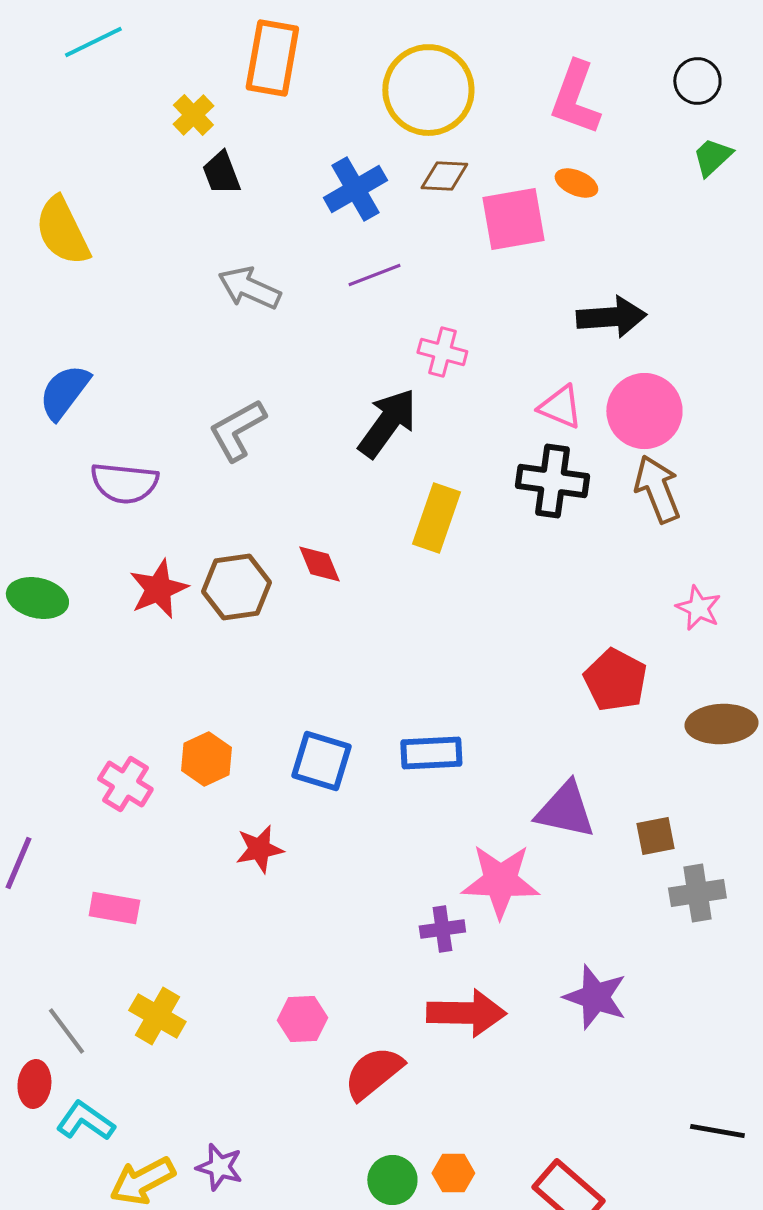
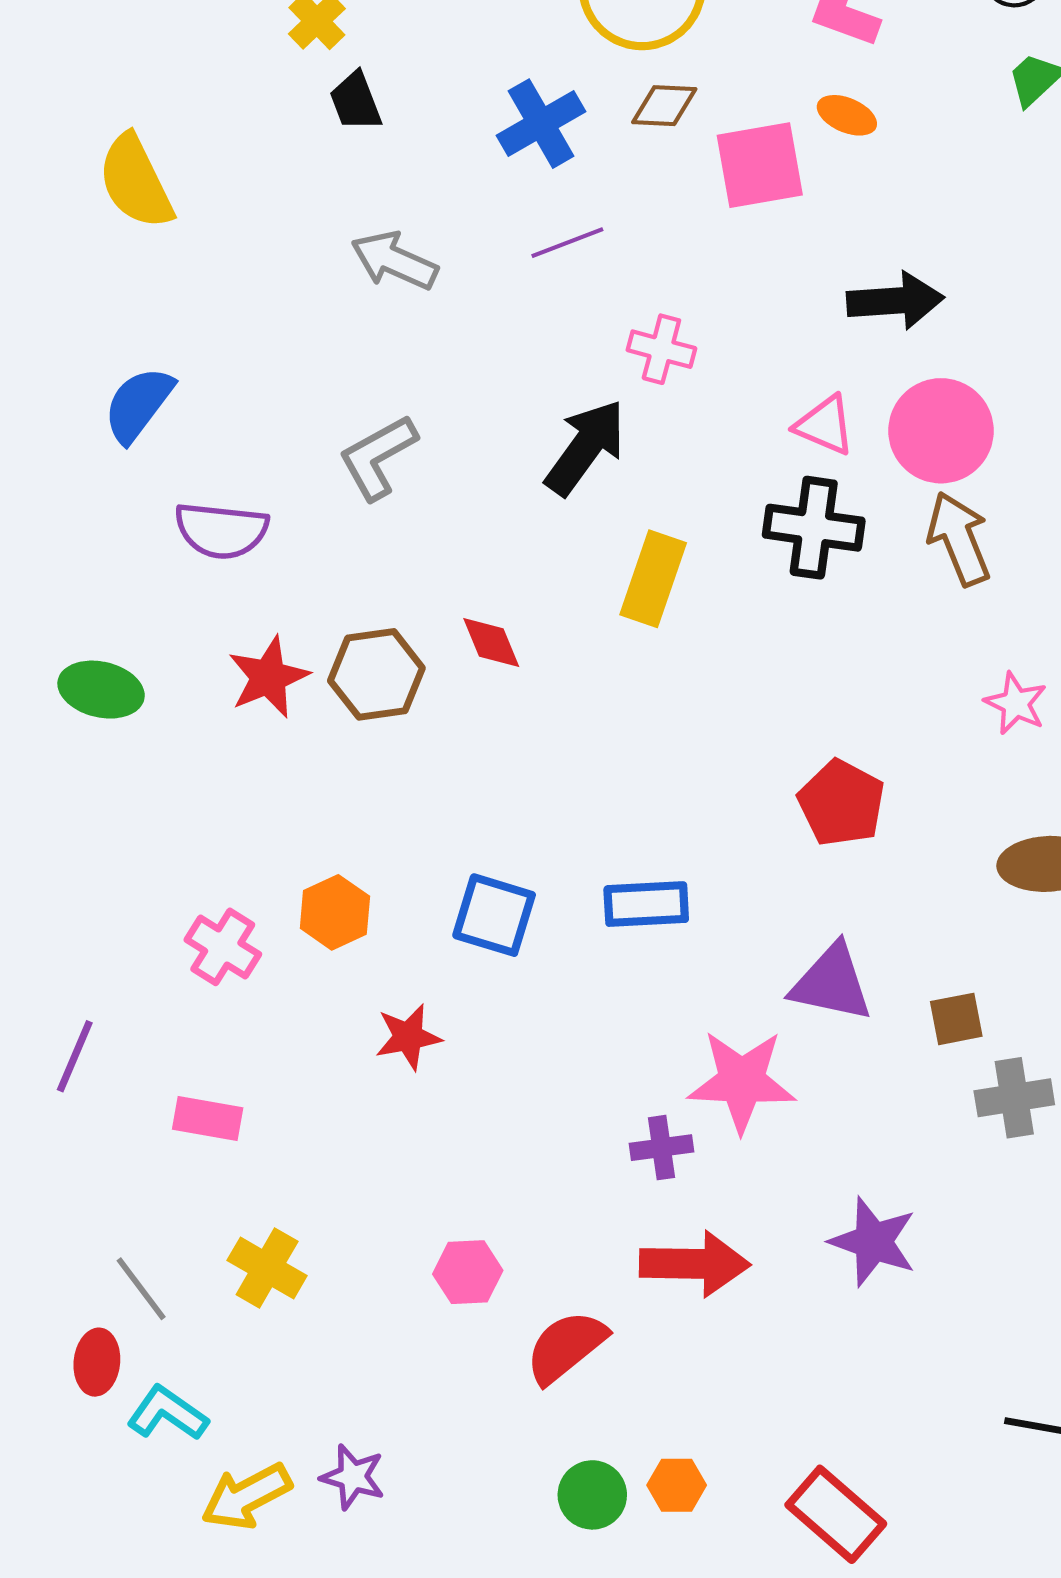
red pentagon: (615, 680) -> (841, 803), moved

